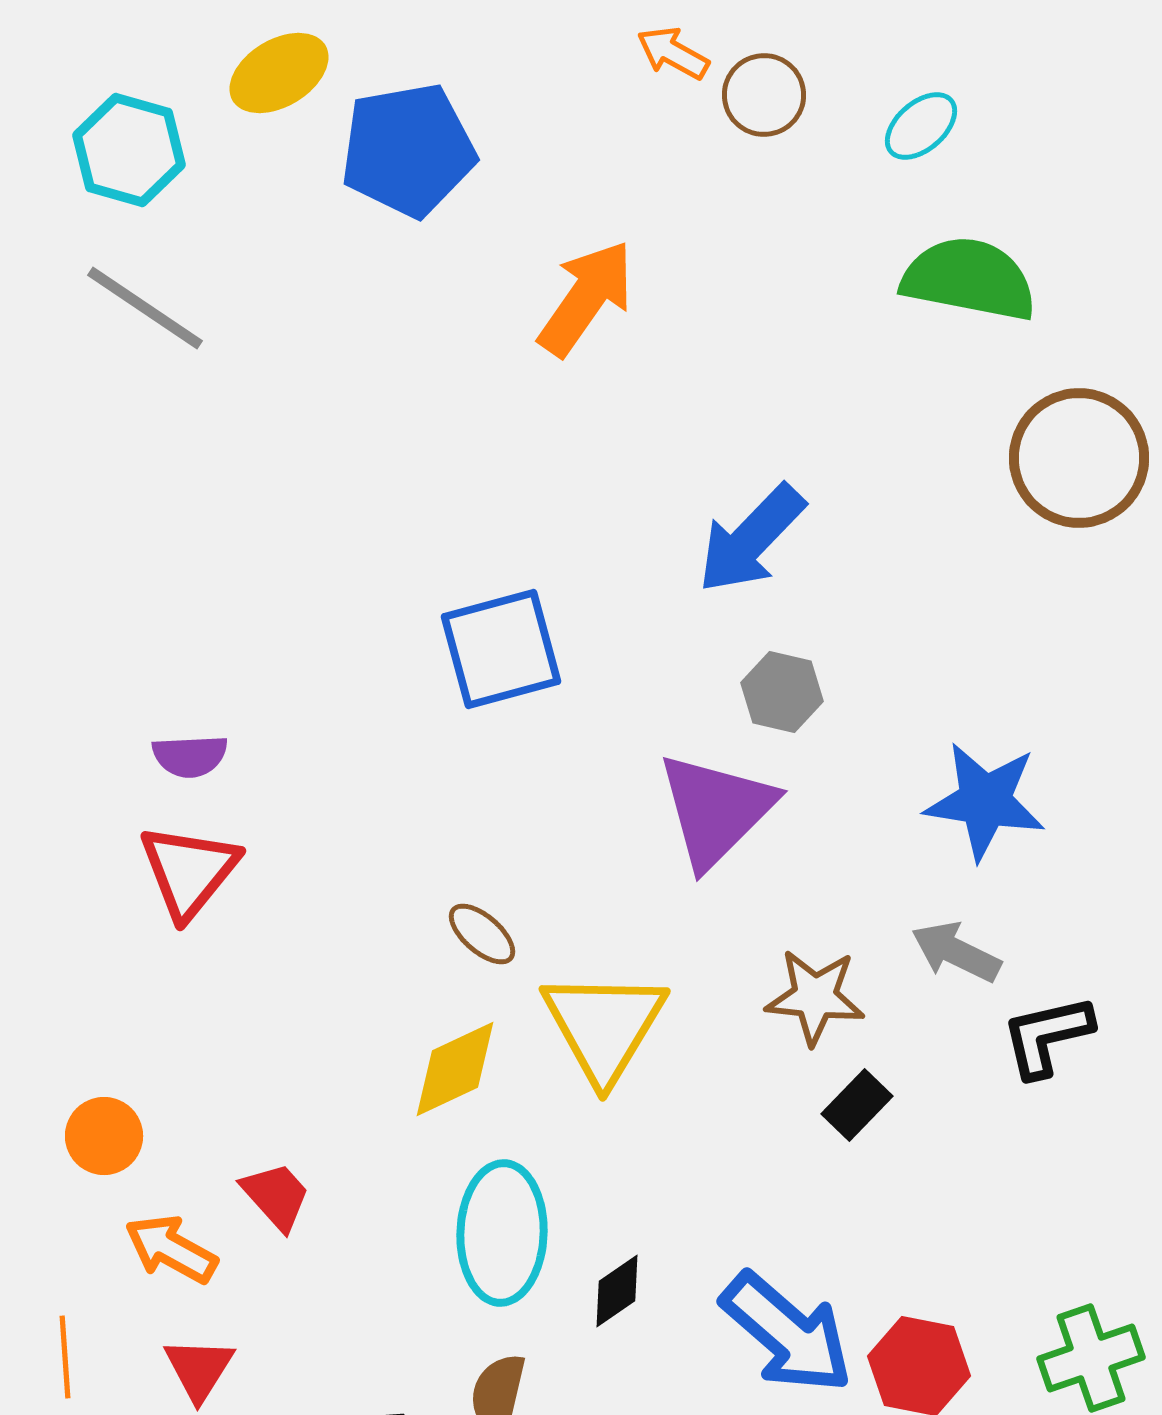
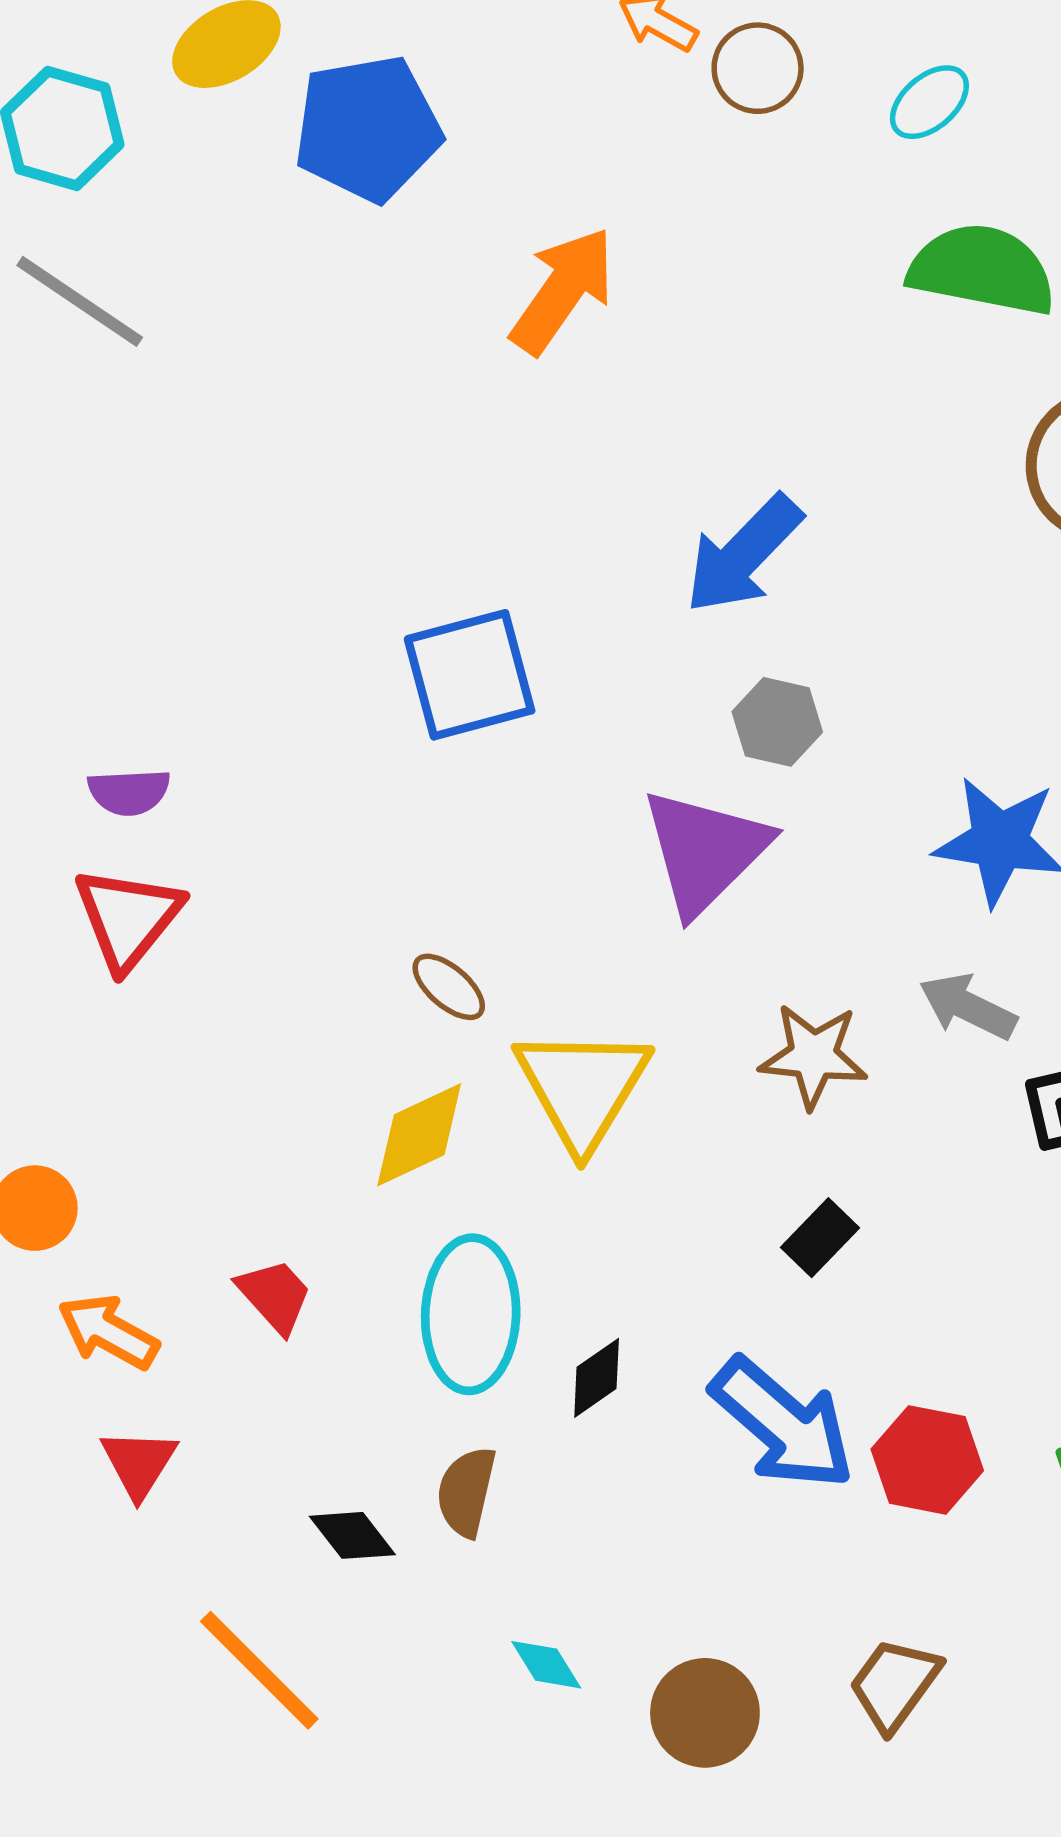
black rectangle: (857, 1105) -> (820, 1238), moved
red trapezoid: (276, 1196) -> (275, 1296), moved

